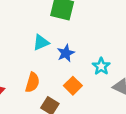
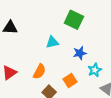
blue star: (66, 53) -> (80, 53), moved

